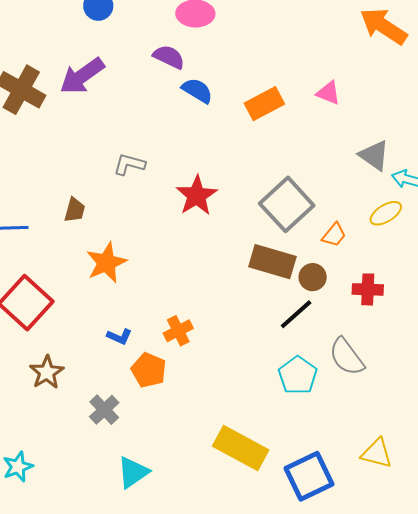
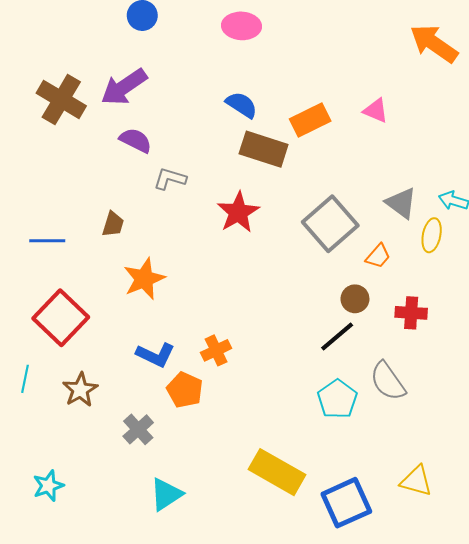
purple semicircle: (169, 57) -> (136, 140), moved
gray triangle: (374, 155) -> (401, 203), moved
yellow ellipse: (386, 213) -> (432, 235), turned -48
brown rectangle: (272, 262) -> (264, 149), moved
blue L-shape: (119, 336) -> (156, 355), size x1.5

